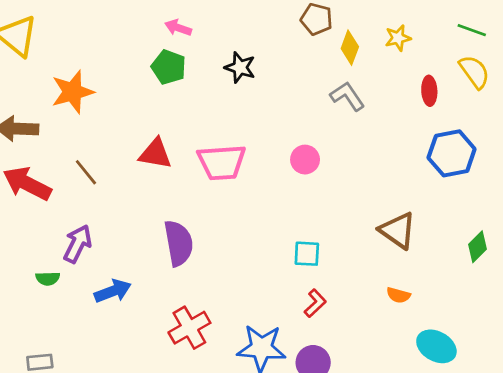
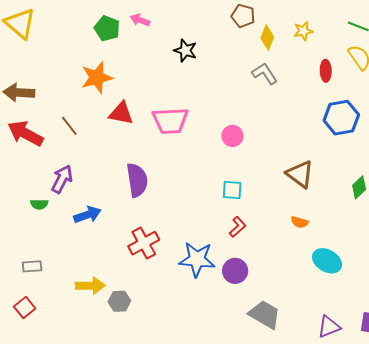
green pentagon: (169, 67) -> (107, 28), moved
orange star: (73, 92) -> (97, 78), moved
pink circle: (305, 160) -> (232, 136), moved

